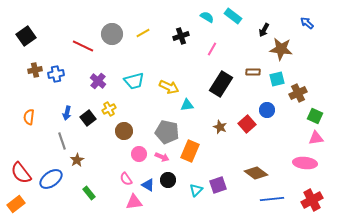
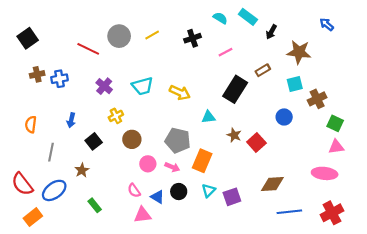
black arrow: (264, 30) -> (271, 32), moved
pink line: (212, 49) -> (226, 52), turned 32
brown rectangle: (253, 72) -> (263, 70), moved, turned -32
cyan triangle: (187, 105) -> (209, 117), moved
black square: (88, 118) -> (94, 141), moved
red square: (247, 124) -> (256, 143), moved
gray line: (62, 141) -> (51, 152), moved, turned 30
brown diamond: (256, 173) -> (272, 184), turned -40
cyan triangle: (196, 190) -> (209, 190), moved
orange rectangle: (16, 204) -> (33, 217), moved

